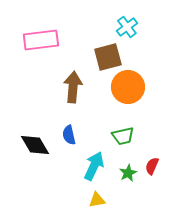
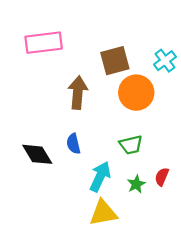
cyan cross: (127, 27) -> (165, 61), moved
yellow triangle: (97, 200) -> (103, 213), size x1.6

